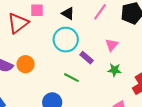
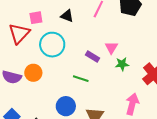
cyan circle: (66, 40) -> (52, 45), moved
pink triangle: (112, 45) -> (111, 48), moved

